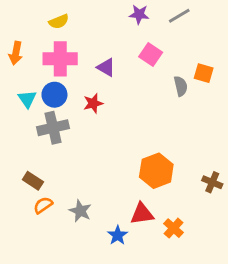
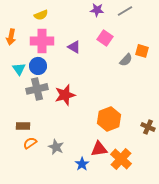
gray semicircle: (181, 86) -> (126, 60), turned 56
red star: (93, 103) -> (65, 95), moved, size x1.5
brown rectangle: (33, 181) -> (23, 126), turned -32
orange cross: (174, 228) -> (121, 159), size x1.5

